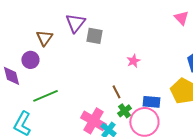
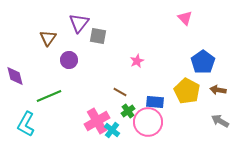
purple circle: (30, 60) -> (69, 60), moved
brown line: (116, 92) -> (120, 92), turned -32
pink cross: (93, 121) -> (97, 121), turned 30

